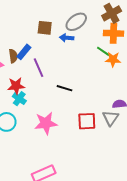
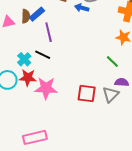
green line: (103, 51) -> (112, 61), moved
red star: (16, 86) -> (28, 78), moved
black line: (65, 88) -> (43, 55), moved

